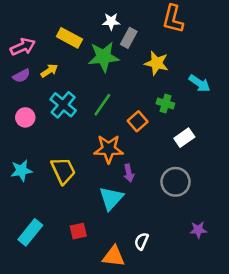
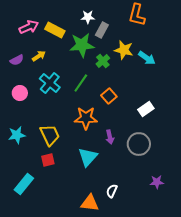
pink arrow: (23, 47) -> (29, 27), moved
cyan arrow: (200, 83) -> (147, 58), moved
green cross: (165, 104) -> (103, 61), moved, turned 32
purple arrow: (129, 173) -> (110, 137), moved
red square: (78, 231) -> (48, 160), moved

